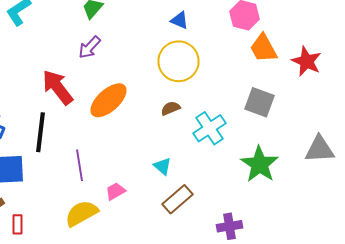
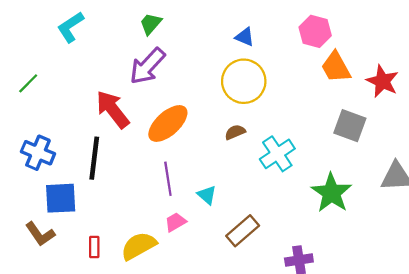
purple arrow: (90, 47) -> (147, 66), size x1.5
gray square: (260, 102) -> (350, 126), moved
purple line: (80, 165) -> (168, 179), moved
cyan triangle: (162, 166) -> (207, 195), moved
red rectangle: (18, 224) -> (94, 247), moved

